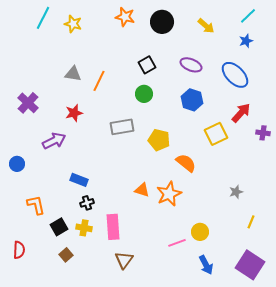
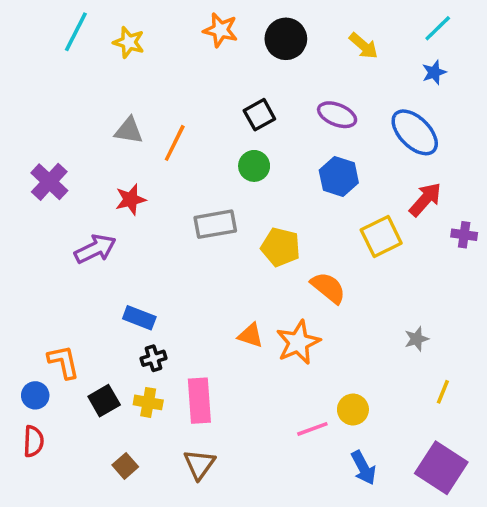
blue circle: (17, 164) -> (35, 395), moved
brown square: (66, 255) -> (125, 466), moved
brown triangle: (124, 260) -> (199, 464), moved

